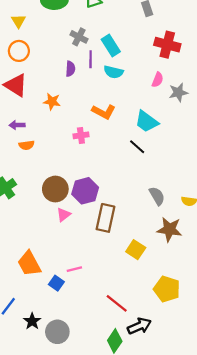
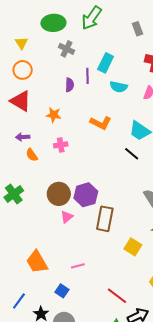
gray cross: (79, 37) -> (67, 49), moved
cyan rectangle: (111, 45) -> (106, 63), turned 60
cyan semicircle: (114, 72) -> (119, 87), moved
pink cross: (81, 135) -> (61, 145), moved
orange semicircle: (27, 145) -> (32, 155), turned 64
blue square: (56, 283) -> (62, 291), moved

